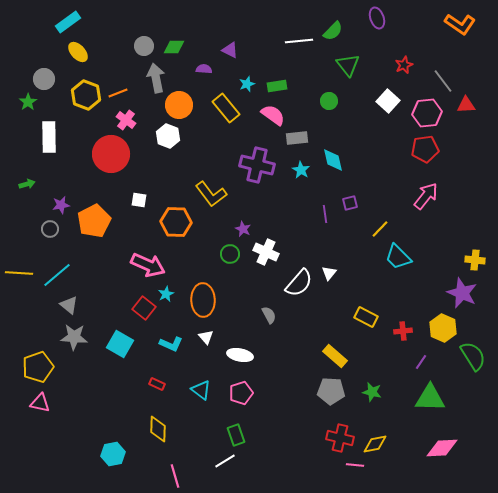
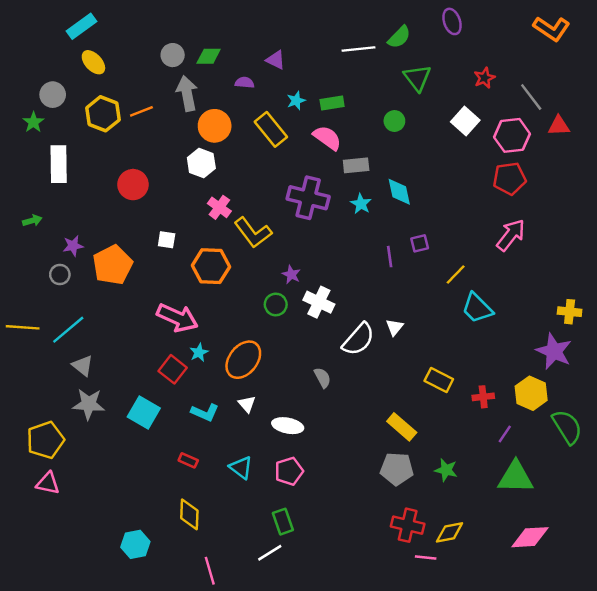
pink cross: (126, 120) -> (219, 207), moved
red circle: (111, 154) -> (133, 185), size x0.7
orange ellipse: (203, 300) -> (243, 360), turned 40

